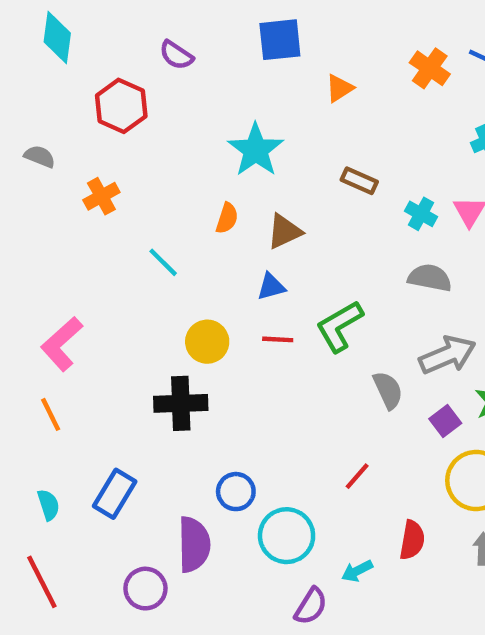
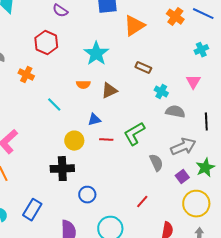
orange triangle: (339, 88) -> (134, 26), size x1.6
red hexagon: (121, 106) -> (46, 43), moved
orange cross: (101, 196) -> (26, 75), turned -35
cyan cross: (421, 214) -> (161, 92), moved
orange semicircle: (227, 218) -> (83, 85), turned 72
blue triangle: (271, 287) -> (94, 120), moved
blue circle: (236, 492) -> (87, 195), moved

